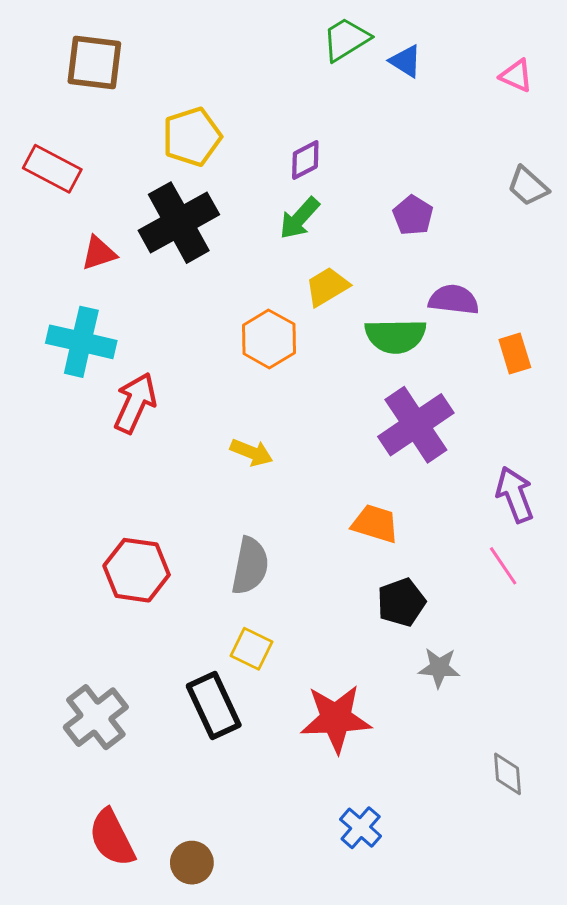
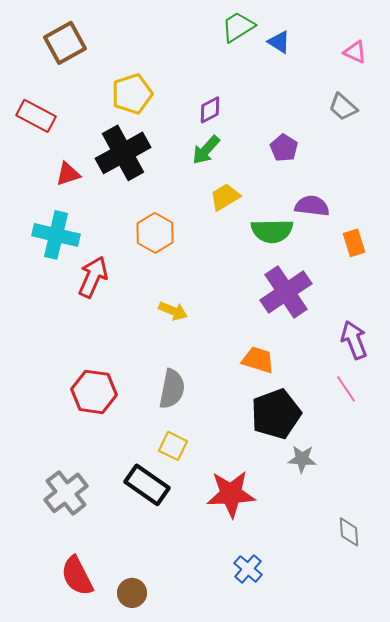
brown square: (94, 63) -> (65, 43), turned -36
gray trapezoid: (528, 186) -> (343, 107), moved
orange hexagon: (269, 339) -> (155, 233), moved
black pentagon: (401, 602) -> (276, 414), size x1.5
black rectangle: (214, 705) -> (147, 485), turned -30

